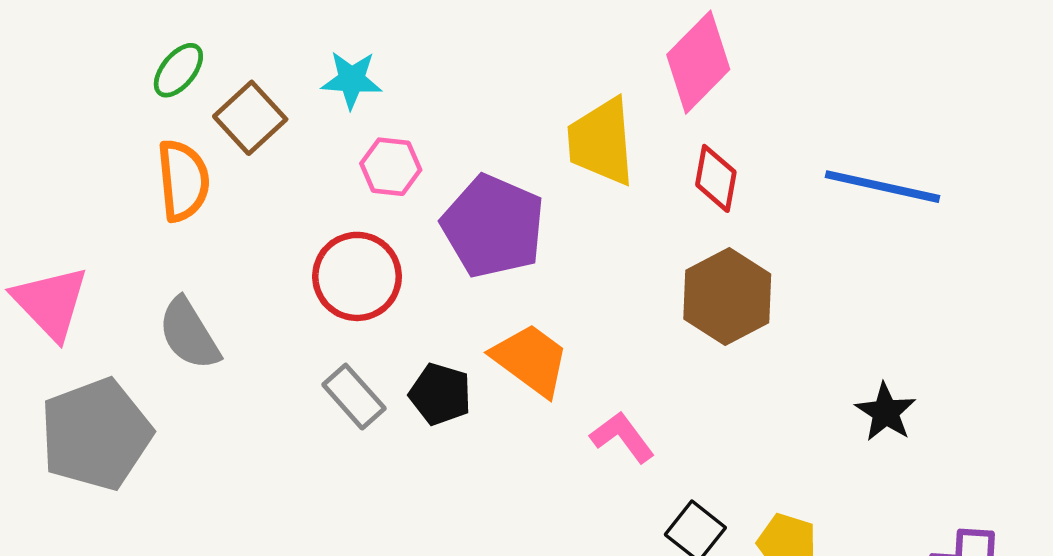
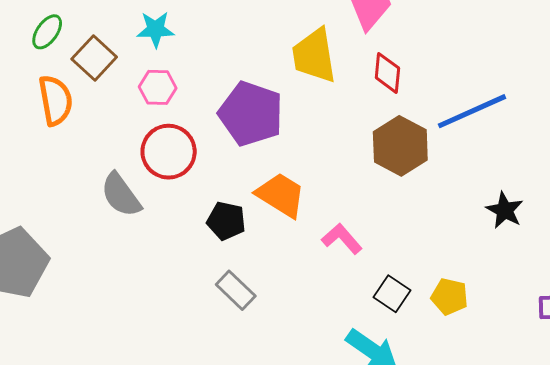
pink hexagon: (391, 167) -> (158, 87), moved
blue line: (883, 187) -> (472, 111), moved, turned -32
gray semicircle: (189, 334) -> (121, 195), moved
gray rectangle: (354, 397) -> (236, 290), moved

